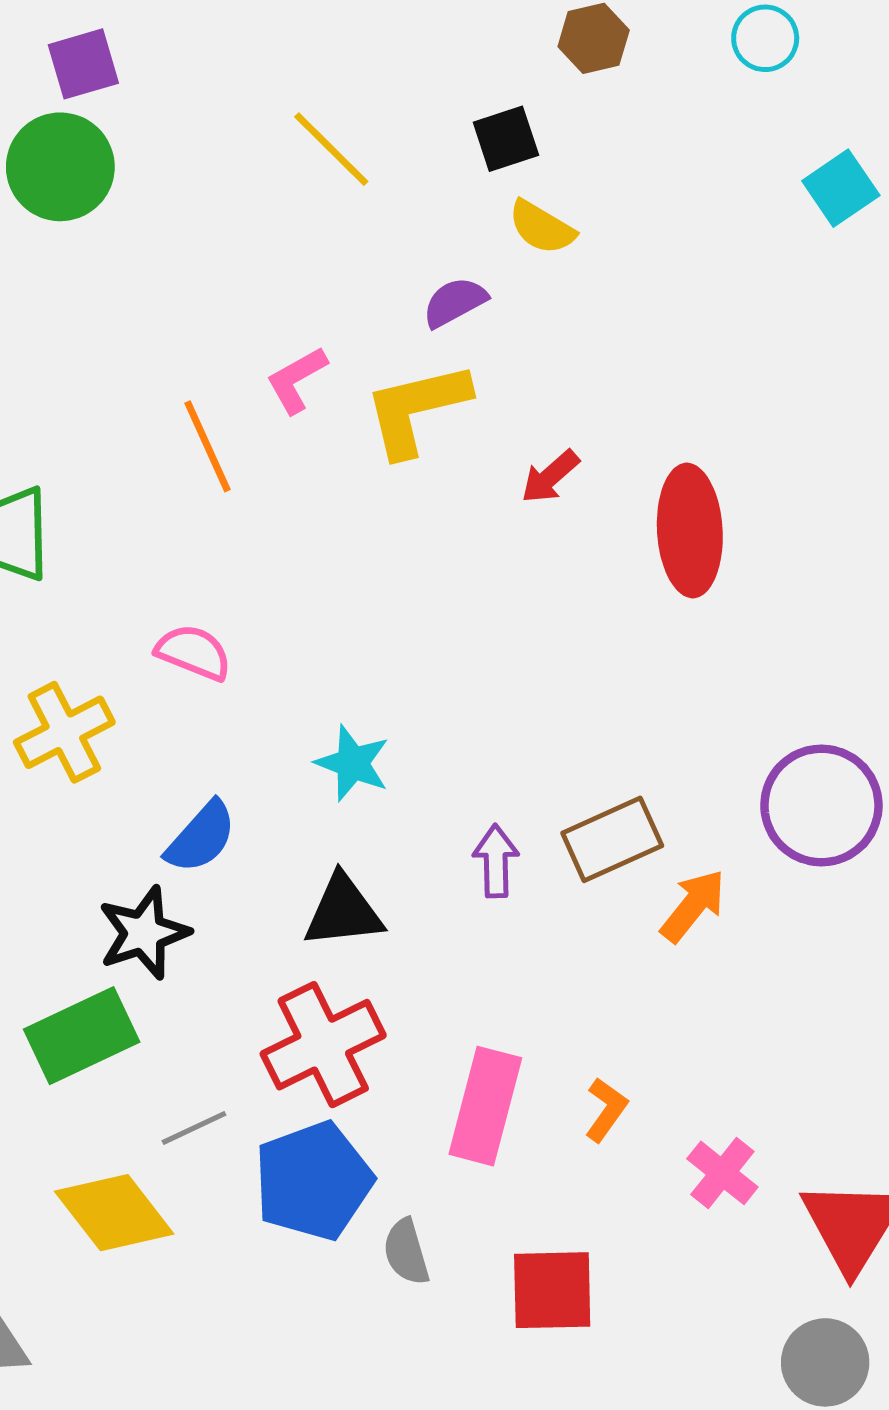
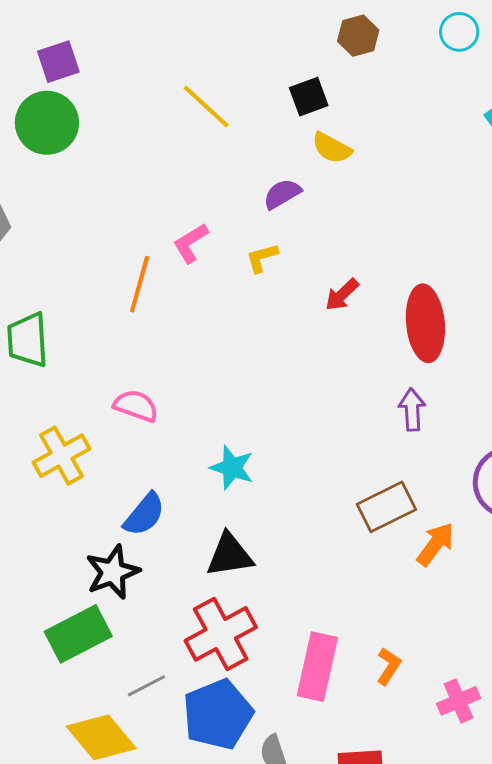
yellow L-shape: (417, 409) -> (262, 258), size x0.5
orange line: (207, 446) -> (140, 284), turned 42
purple arrow: (496, 861) -> (412, 410), moved
pink cross: (722, 1173) -> (459, 701), turned 30

